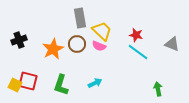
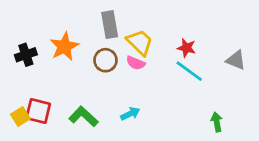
orange star: (53, 49) -> (64, 46), moved
yellow square: (15, 85) -> (20, 116), turned 32
green L-shape: (61, 85) -> (84, 116), turned 115

